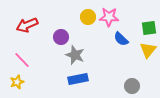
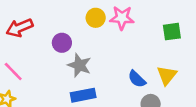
blue semicircle: (121, 39) -> (137, 79), moved
yellow triangle: (148, 50) -> (167, 75), moved

